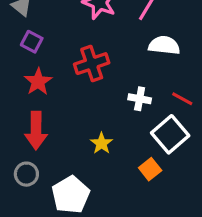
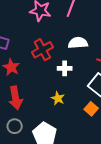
white semicircle: (164, 45) -> (78, 43), moved
white cross: (140, 99) -> (65, 68), moved

